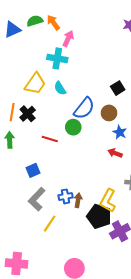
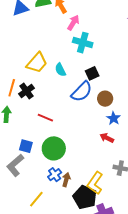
cyan cross: (57, 58) -> (83, 43), moved
black square: (118, 88) -> (92, 73), moved
green circle: (73, 127) -> (54, 148), moved, size x1.5
blue square: (33, 170) -> (26, 146), turned 32
blue cross: (66, 196) -> (55, 175), turned -32
gray L-shape: (37, 199) -> (15, 165), moved

